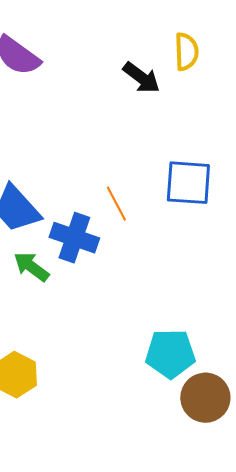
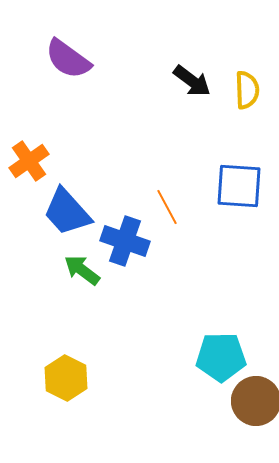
yellow semicircle: (186, 52) -> (247, 90), moved

